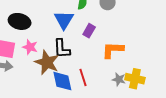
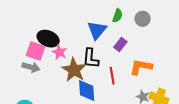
black ellipse: (20, 21) -> (48, 39), moved
red line: (83, 77) -> (112, 76), moved

